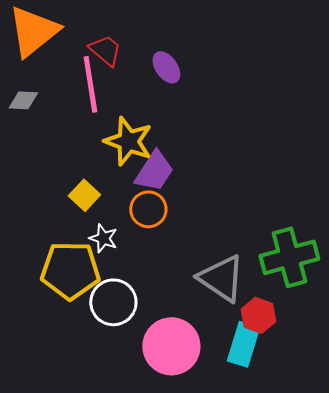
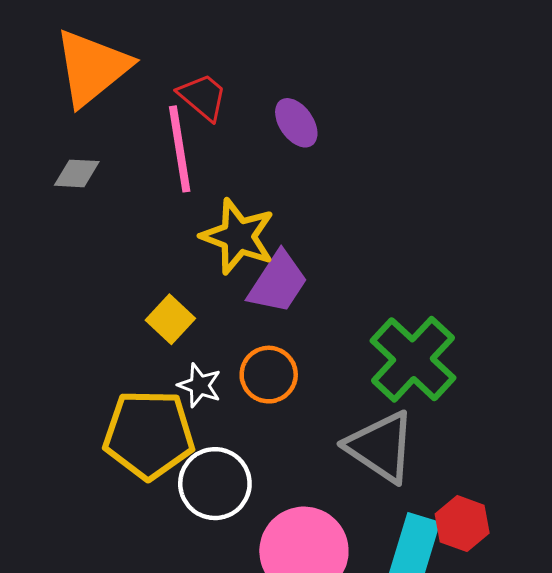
orange circle: (148, 209) -> (269, 375), moved
green cross: (289, 257) -> (413, 359), moved, turned -32
red hexagon: (258, 315) -> (462, 524), moved

